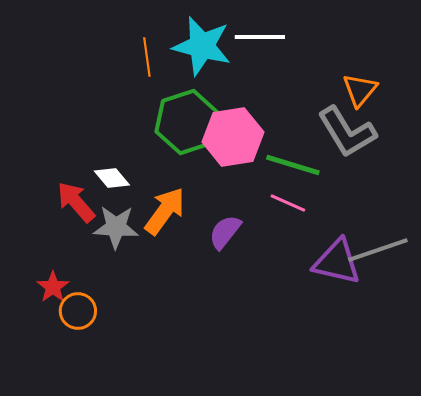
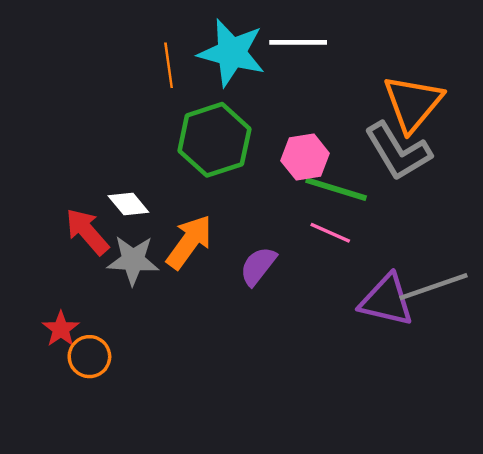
orange triangle: (360, 90) -> (413, 103), size x1.5
pink hexagon: (233, 137) -> (305, 157), moved, size x0.7

